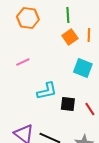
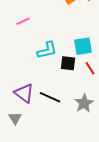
cyan square: (83, 68) -> (83, 46), moved, turned -30

